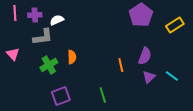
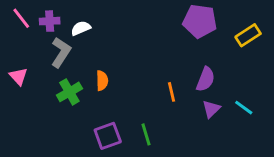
pink line: (15, 13) -> (21, 18), turned -35
purple pentagon: (141, 15) -> (200, 21), turned -30
gray L-shape: (43, 37) -> (61, 52), turned -50
purple square: (61, 96) -> (108, 136), moved

